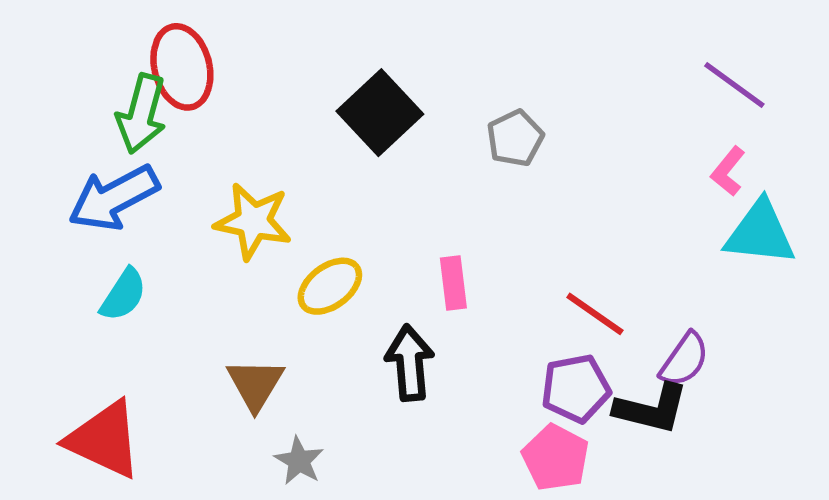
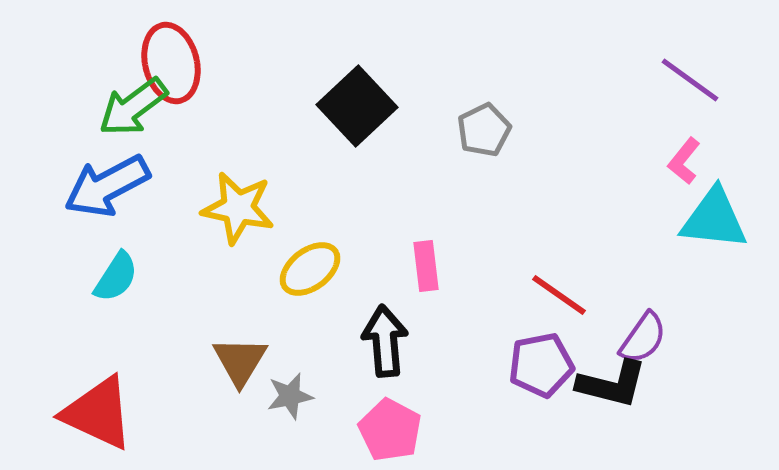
green arrow: (141, 114) -> (133, 107), turned 38
pink pentagon: (556, 458) -> (390, 430), moved
gray star: (299, 461) -> (290, 396), moved, turned 30

